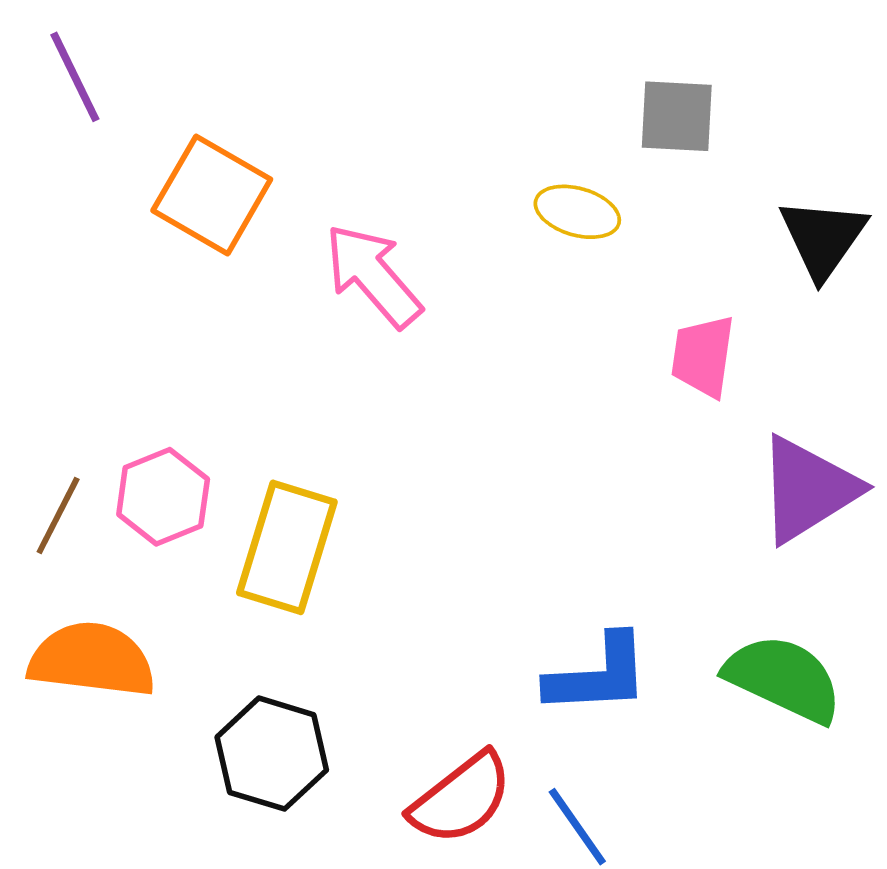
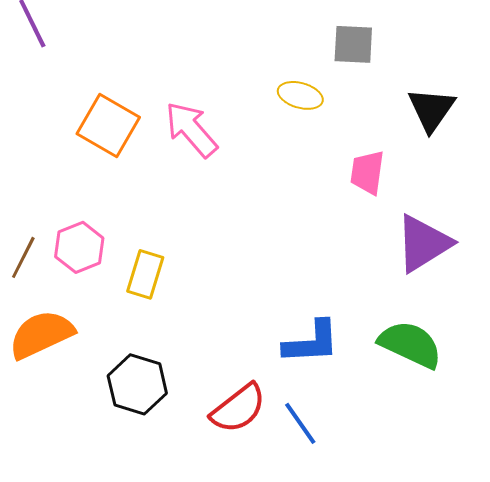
orange square: (212, 195) -> (108, 125), moved
yellow rectangle: (287, 547) -> (145, 274), size x0.7
orange semicircle: (92, 660) -> (41, 334), turned -32

